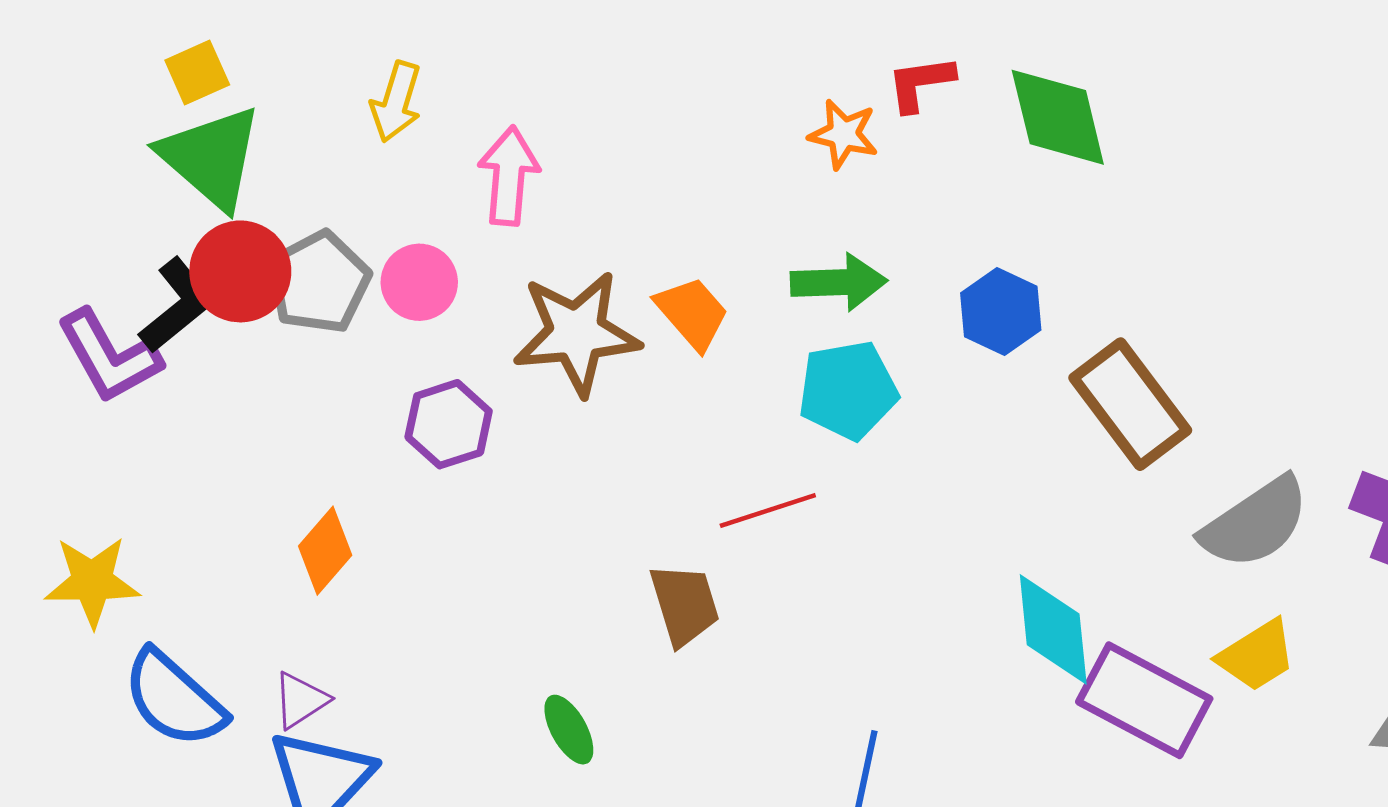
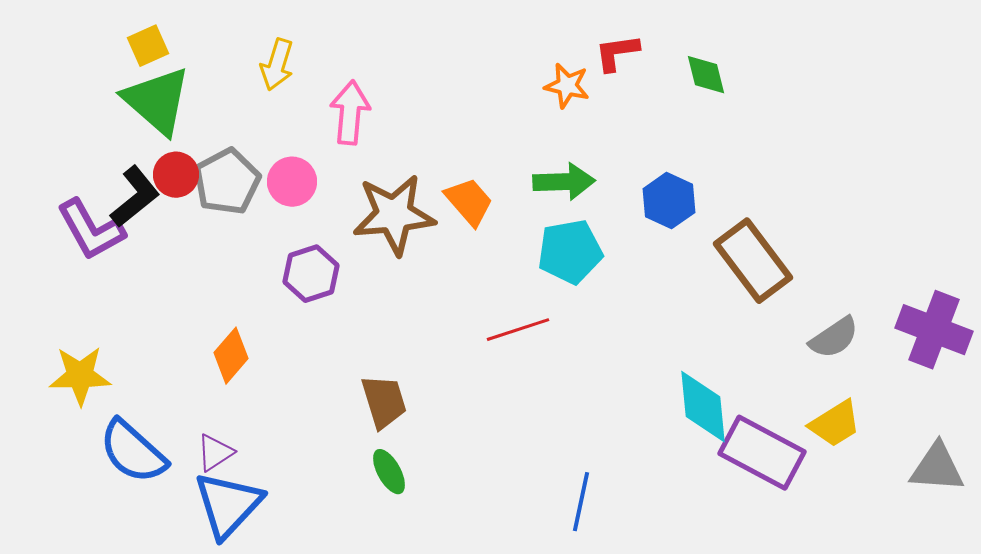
green diamond: (1058, 117) -> (706, 75), size x0.6
red circle: (240, 271) -> (176, 175), size x0.7
gray semicircle: (1255, 523) -> (834, 338), size x0.7
brown trapezoid: (685, 605) -> (384, 402), moved

